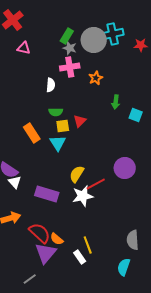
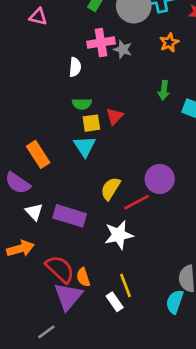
gray star: (70, 48) -> (123, 49), moved
orange star: (96, 78) -> (169, 43), moved
orange rectangle: (32, 133) -> (38, 154), moved
purple circle: (125, 168) -> (160, 179), moved
white triangle: (15, 182) -> (34, 212), moved
white star: (83, 196) -> (119, 235), moved
orange semicircle: (57, 239) -> (83, 277), turned 32
cyan semicircle: (124, 267) -> (175, 302), moved

